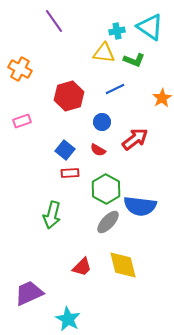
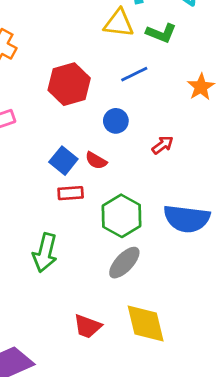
red arrow: (135, 139) -> (163, 145), size x0.6
red semicircle: (98, 150) -> (96, 161), moved
blue semicircle: (140, 206) -> (187, 219), moved
red trapezoid: (82, 267) -> (88, 326), turned 65

